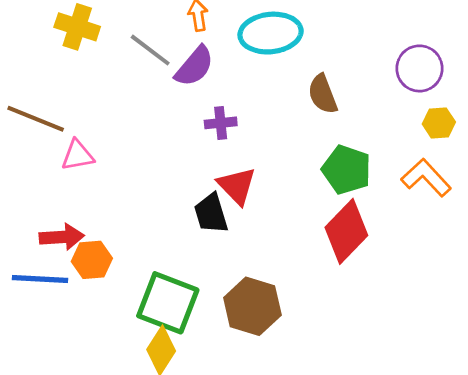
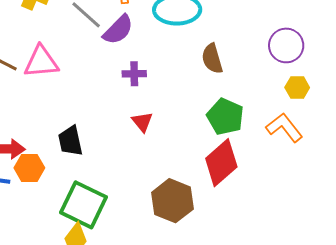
pink triangle: (78, 155) -> (41, 62), moved, size x1.4
red triangle: (237, 186) -> (142, 122), size x0.7
black trapezoid: (211, 213) -> (70, 141), moved
brown hexagon: (252, 306) -> (172, 201), moved

